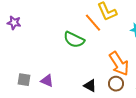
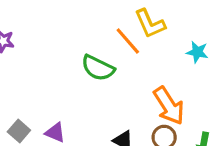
gray square: (24, 80) -> (19, 131), turned 32

